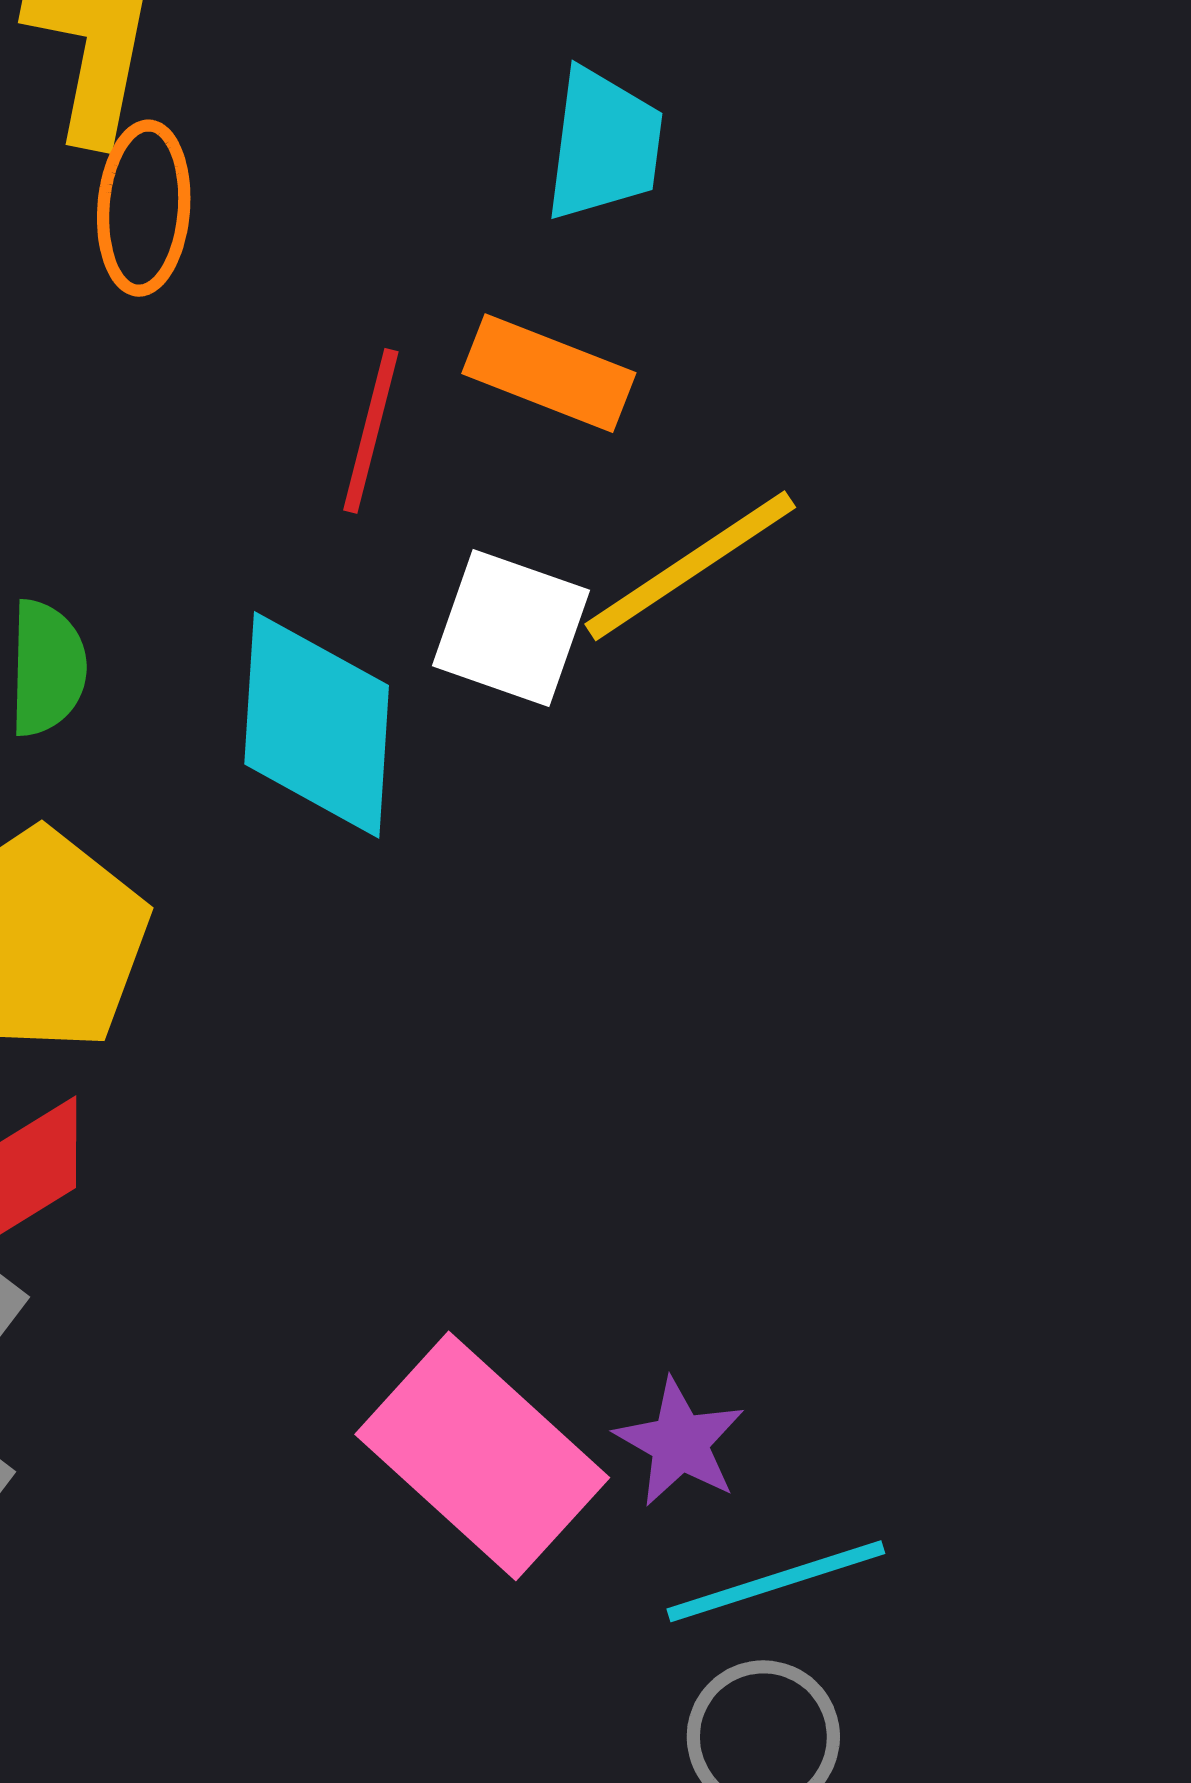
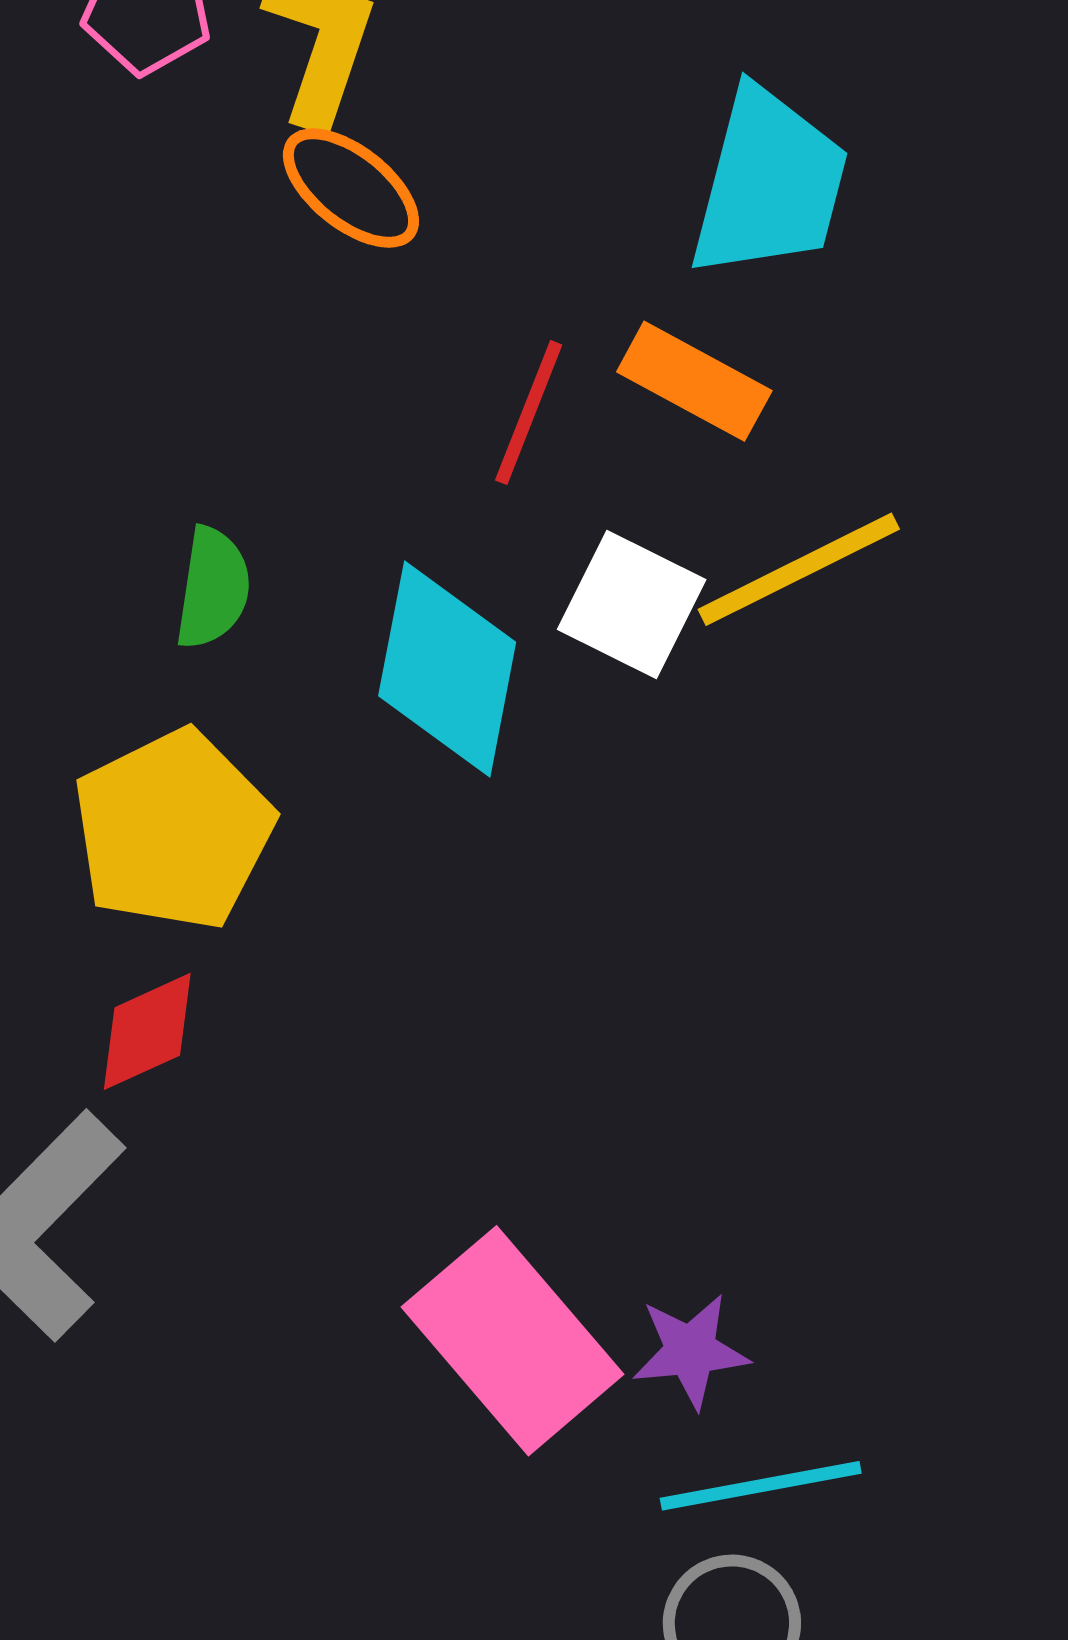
cyan trapezoid: (604, 145) -> (769, 183), size x1.4
orange ellipse: (144, 208) -> (351, 188), turned -63
purple star: (680, 1442) -> (691, 1351), turned 30

